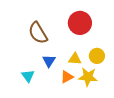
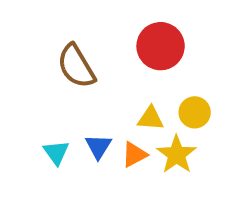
blue triangle: (49, 61) -> (98, 146), moved
yellow star: (88, 77) -> (177, 155), turned 30

